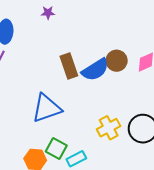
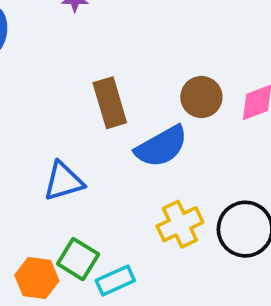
blue semicircle: (95, 70) -> (161, 147), moved
blue triangle: (47, 108) -> (63, 181), size x0.7

